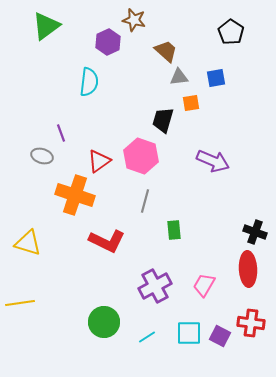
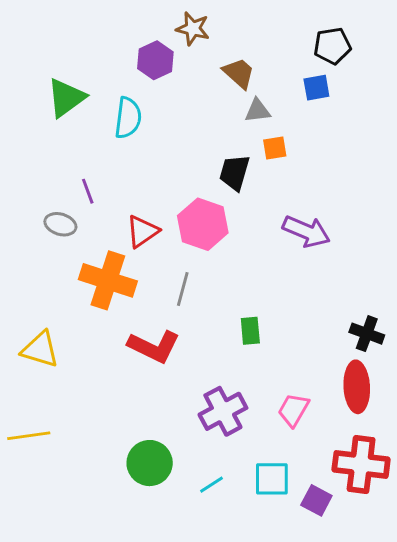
green triangle: (46, 26) -> (66, 98), moved
black pentagon: (231, 32) -> (332, 46), turned 30
blue square: (216, 78) -> (316, 88), moved
gray line: (145, 201) -> (183, 289), moved
red cross: (251, 323) -> (361, 464), size x1.4
purple square: (220, 336) -> (316, 500), moved

